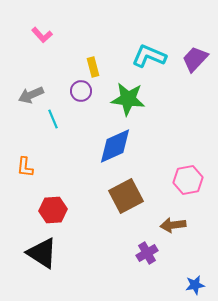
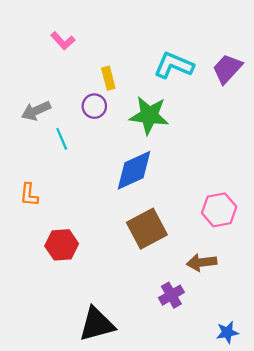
pink L-shape: (42, 35) -> (63, 41), moved
black triangle: (42, 253) -> (97, 324), moved, turned -48

